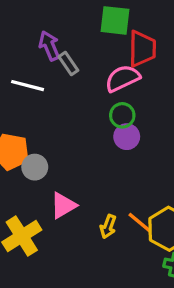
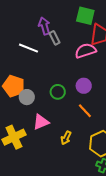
green circle: (122, 115) -> (58, 92), moved
orange line: (140, 222) -> (85, 111), moved

